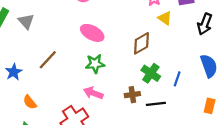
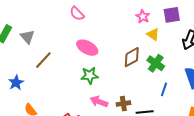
brown line: (48, 60) -> (43, 60), moved
green cross: (151, 73) -> (156, 63), moved
pink arrow: (93, 93) -> (99, 102), moved

